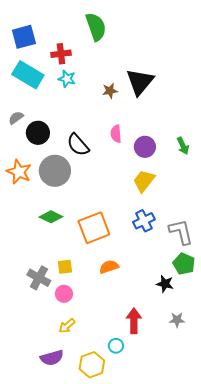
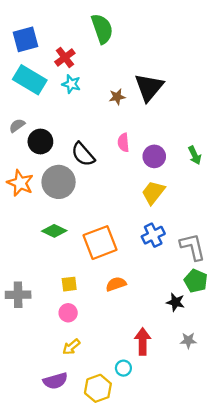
red cross: (61, 54) -> (65, 57), turned -30
gray cross: (39, 278) -> (18, 295), moved, turned -30

